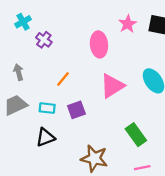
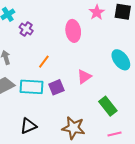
pink triangle: (112, 86) -> (84, 77), moved, size x0.7
cyan rectangle: (47, 108) -> (31, 87), size x1.6
black triangle: (45, 137) -> (28, 126), moved

